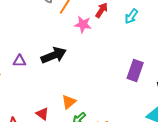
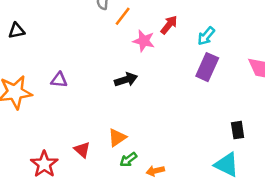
black arrow: (54, 55) -> (126, 80), moved, size x0.7
purple rectangle: (135, 71) -> (207, 67), moved

